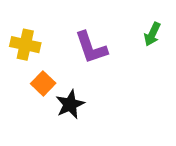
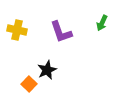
orange square: (43, 83) -> (29, 84), moved

